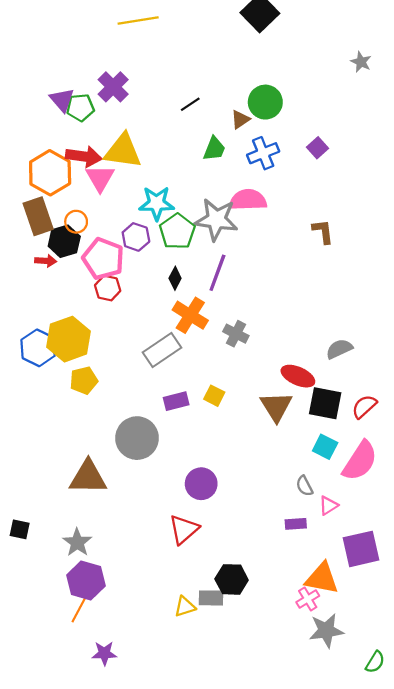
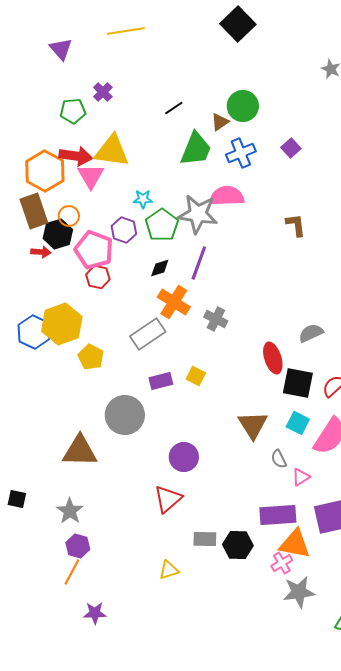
purple cross: (113, 87) -> (103, 92), size x0.7
purple triangle: (62, 100) -> (61, 49), moved
green trapezoid: (214, 149) -> (196, 149), size x1.5
cyan star: (157, 203) -> (143, 199), size x0.6
black diamond: (175, 278) -> (160, 268), turned 45
red ellipse: (298, 376) -> (273, 358), turned 48
yellow pentagon: (84, 380) -> (91, 357), moved, turned -30
brown triangle: (276, 407) -> (253, 425), moved
purple rectangle: (296, 524) -> (278, 515), moved, size x1.8
black hexagon: (232, 579) -> (238, 545), moved
purple hexagon: (86, 580) -> (78, 546), size x0.7
gray rectangle: (211, 598) -> (205, 539), moved

